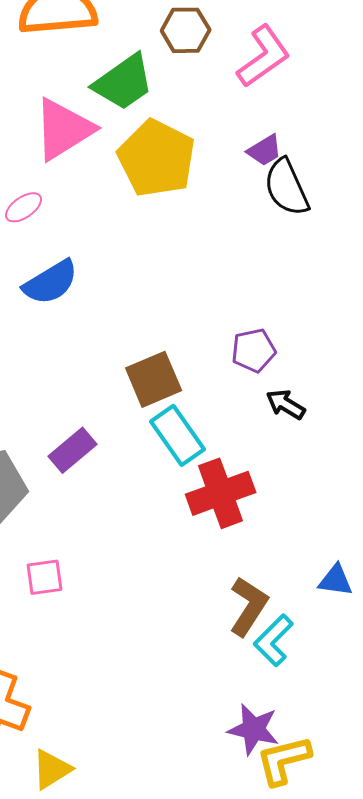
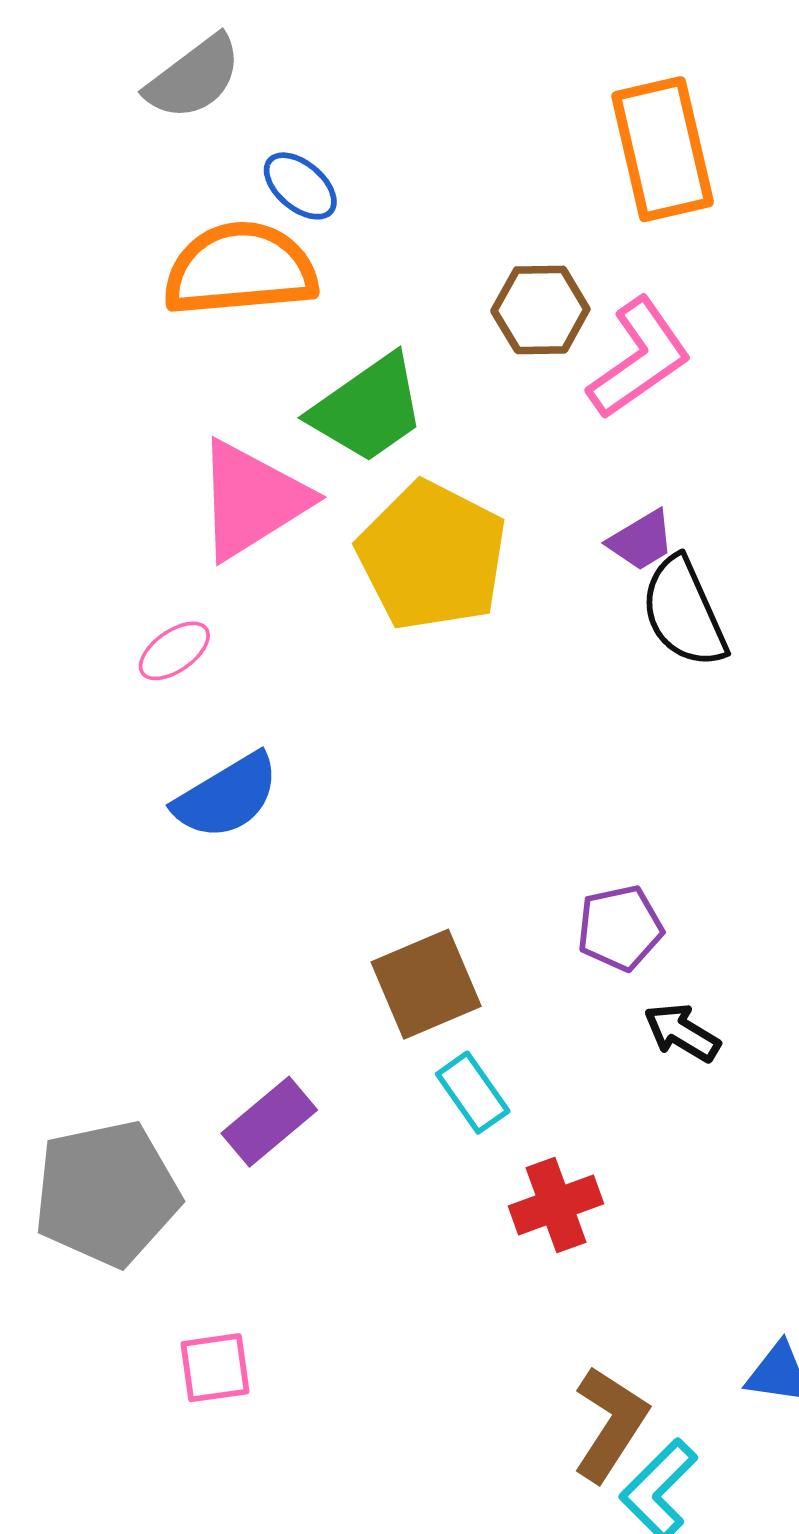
brown hexagon: (186, 30) -> (540, 310), moved
cyan rectangle: (178, 435) -> (473, 1093), size x0.7
red cross: (221, 493) -> (556, 1205), size x0.7

